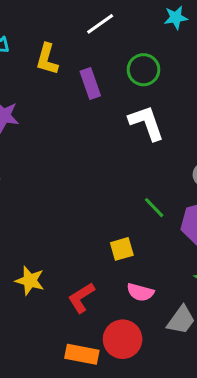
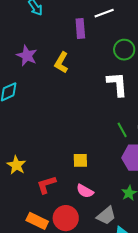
yellow L-shape: (47, 59) -> (61, 63), moved
purple rectangle: (90, 83) -> (80, 28), moved
green line: (154, 208) -> (122, 130), moved

